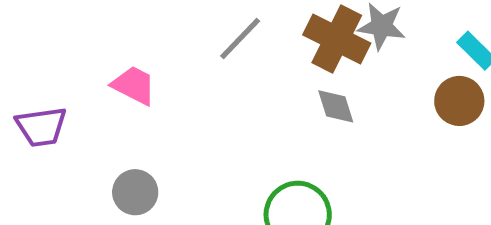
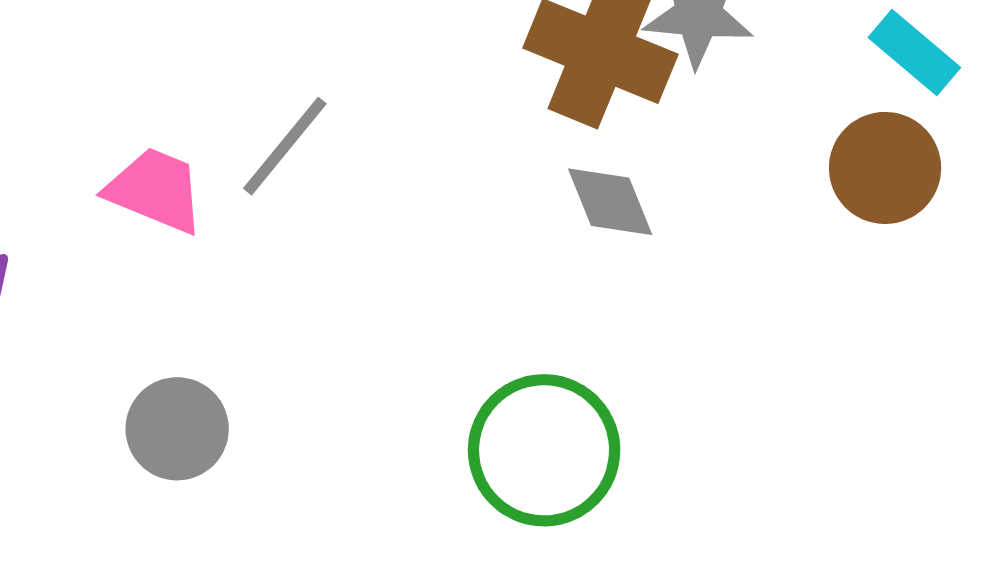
gray line: (240, 39) -> (285, 146), moved

